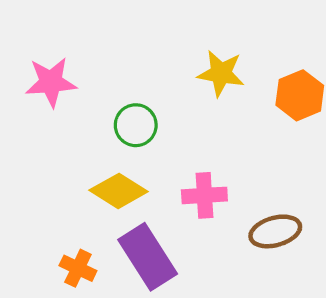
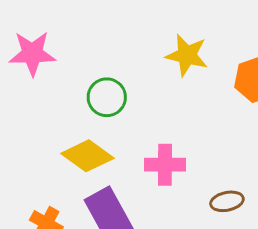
brown ellipse: (275, 231) -> (227, 201), size x0.7

